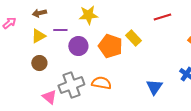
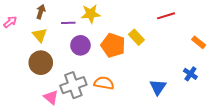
brown arrow: (39, 13) -> (41, 12), turned 120
purple line: (60, 30) -> (68, 23), moved
yellow triangle: (38, 36) -> (40, 35), turned -42
brown circle: (39, 63) -> (41, 63), size x1.5

